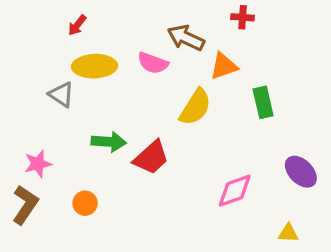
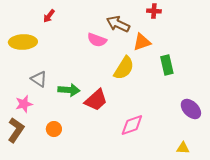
yellow ellipse: (95, 66) -> (23, 42), moved
gray triangle: (61, 94) -> (39, 79), moved
pink diamond: (235, 191) -> (132, 125), moved

